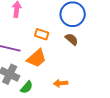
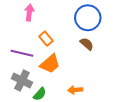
orange rectangle: (42, 34) -> (46, 39), moved, turned 32

